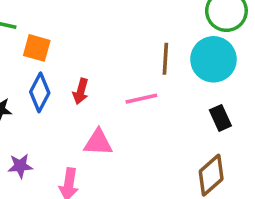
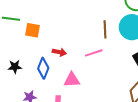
red arrow: (81, 91) -> (59, 52), turned -88
blue diamond: (40, 92) -> (43, 68), moved

